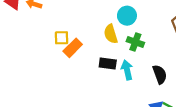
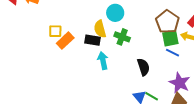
black rectangle: (108, 64) -> (92, 40), moved
cyan arrow: (127, 70) -> (103, 61), moved

